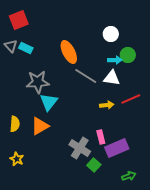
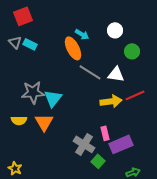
cyan arrow: (115, 60) -> (82, 34), moved, turned 32
gray star: (38, 82) -> (33, 92), moved
yellow arrow: (107, 105) -> (111, 101), size x1.5
yellow semicircle: (15, 124) -> (19, 120), turned 84
orange triangle: (40, 126) -> (44, 122), turned -30
yellow star: (17, 159) -> (15, 168), moved

